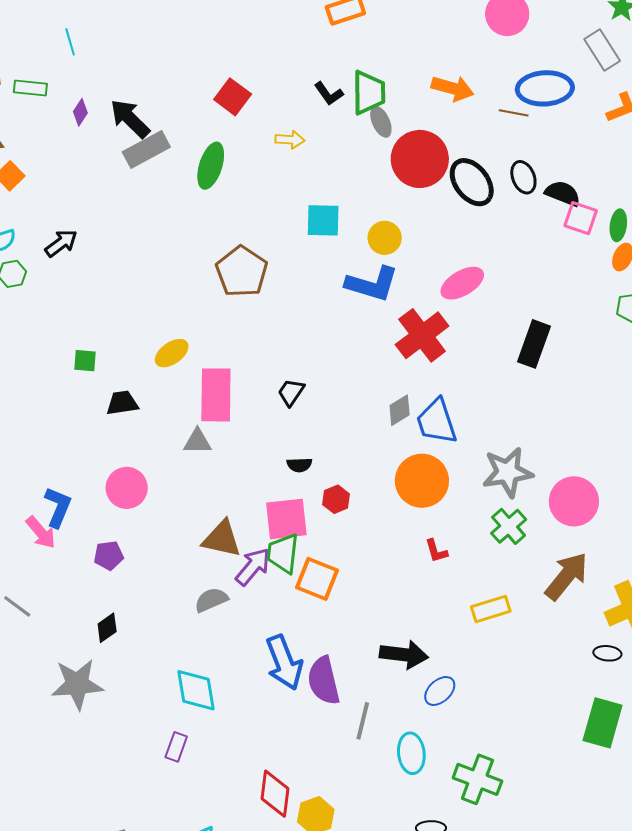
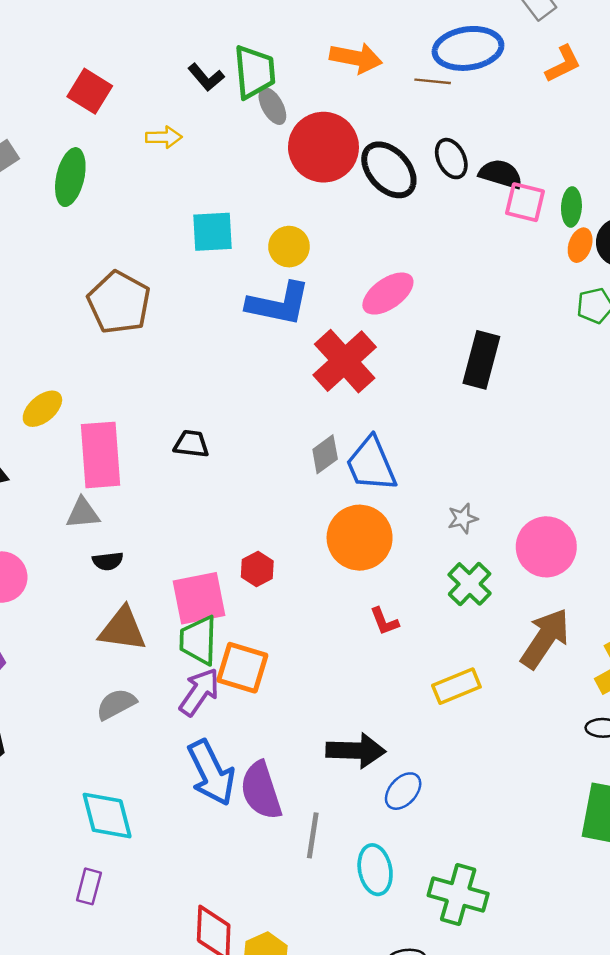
black trapezoid: (291, 392) -> (191, 444), turned 68
black semicircle: (299, 465) -> (108, 561), moved
gray star: (508, 472) -> (463, 518), size x0.5
purple arrow: (253, 567) -> (199, 692), moved

